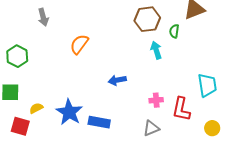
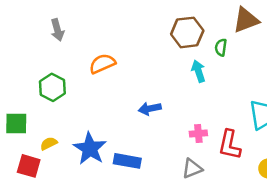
orange semicircle: (79, 44) -> (102, 64), turned 30
green hexagon: (17, 56) -> (52, 87), moved

